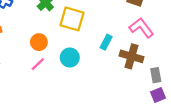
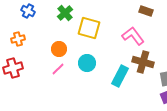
pink L-shape: (141, 28) -> (133, 36), moved
cyan rectangle: (106, 42) -> (120, 76), moved, size x1.5

